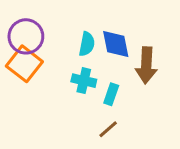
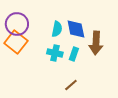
cyan rectangle: (111, 94) -> (74, 54), moved

